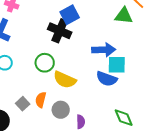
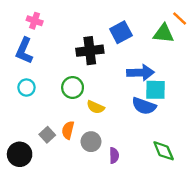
blue square: (70, 15) -> (121, 32), moved
black cross: (60, 31) -> (90, 51), turned -30
yellow semicircle: (65, 80) -> (96, 107), size x0.7

